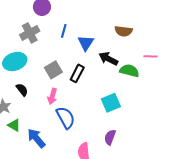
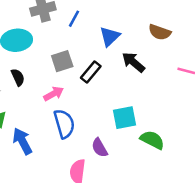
blue line: (64, 31) -> (74, 19), moved
green semicircle: (129, 71) -> (152, 140), moved
pink arrow: (52, 96) -> (54, 94), turned -147
purple semicircle: (110, 137) -> (100, 148), moved, turned -63

